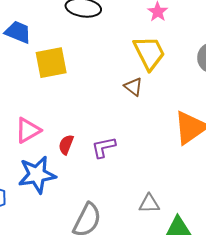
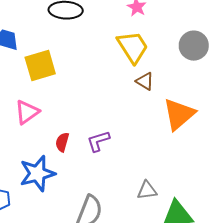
brown triangle: (133, 87) -> (145, 81), moved
pink triangle: (28, 130) -> (27, 112), moved

